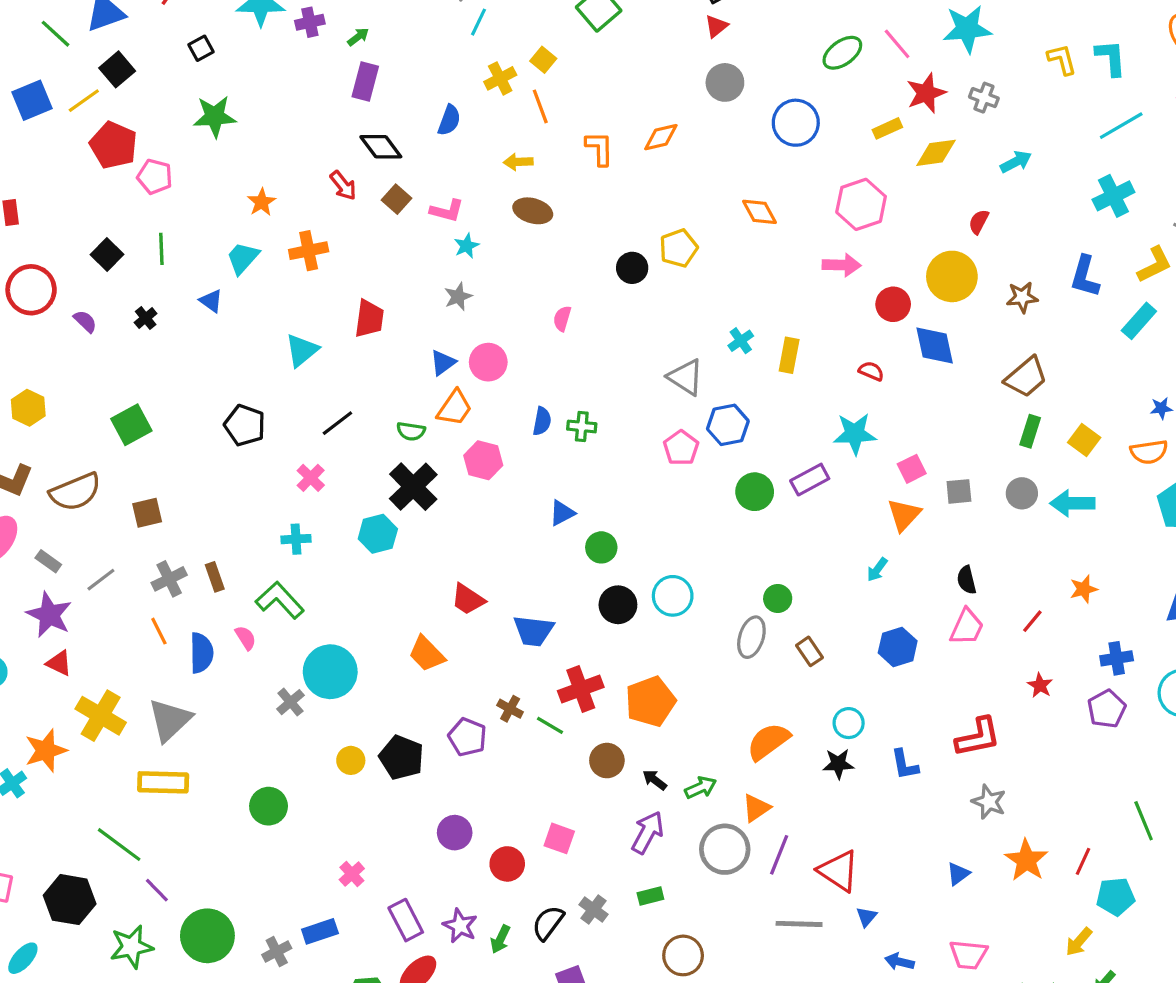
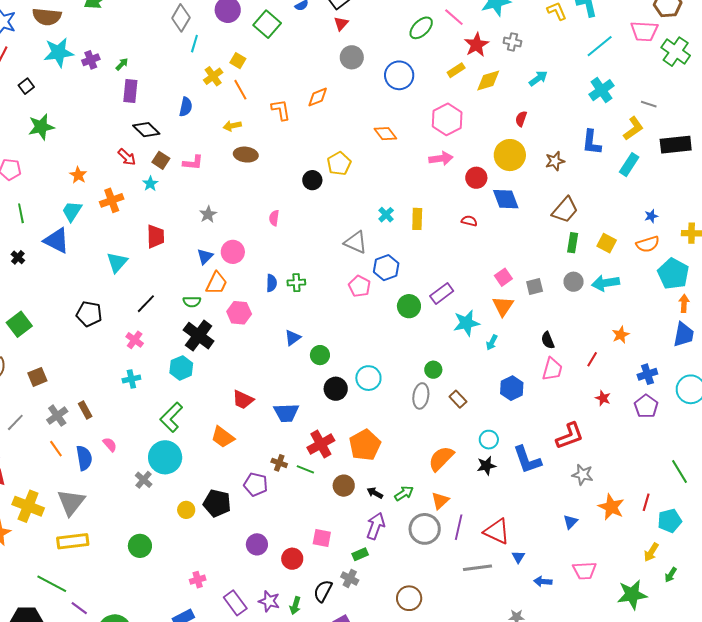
cyan star: (466, 246) -> (150, 184), moved
blue triangle: (211, 301) -> (57, 241), size x1.8
cyan star: (855, 434) -> (466, 323), moved
green L-shape: (280, 600) -> (171, 417), moved, turned -84
blue L-shape: (905, 765) -> (527, 460), size x1.5
pink cross: (352, 874) -> (198, 580), turned 35
green rectangle: (650, 896) -> (360, 554), moved

